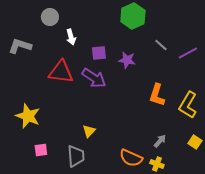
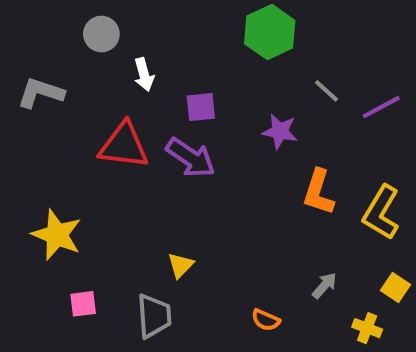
purple star: (127, 60) -> (280, 131), moved
orange semicircle: (131, 158) -> (266, 320), size x0.6
yellow cross: (157, 164) -> (367, 328), moved

